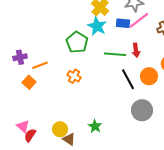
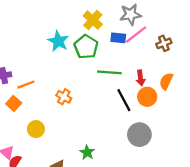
cyan star: (97, 26) -> (58, 41), moved
green pentagon: (77, 42) -> (86, 47), moved
red arrow: (136, 50) -> (141, 78), moved
yellow circle: (60, 129) -> (36, 129), moved

